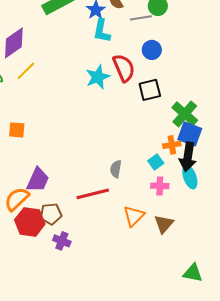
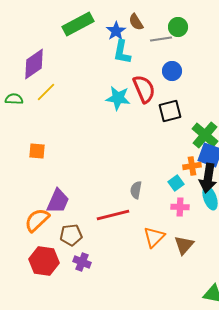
cyan star: (98, 77) -> (118, 98), turned 30
red hexagon: (30, 222) -> (44, 261), moved

